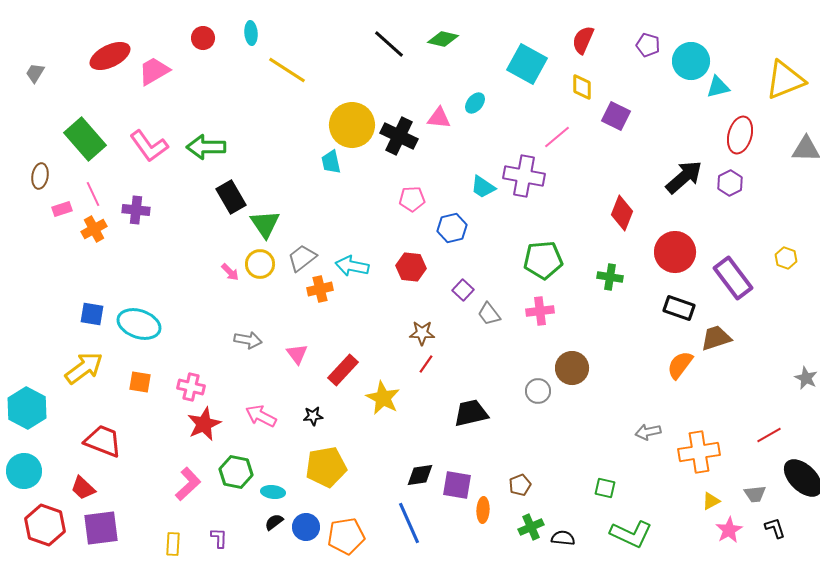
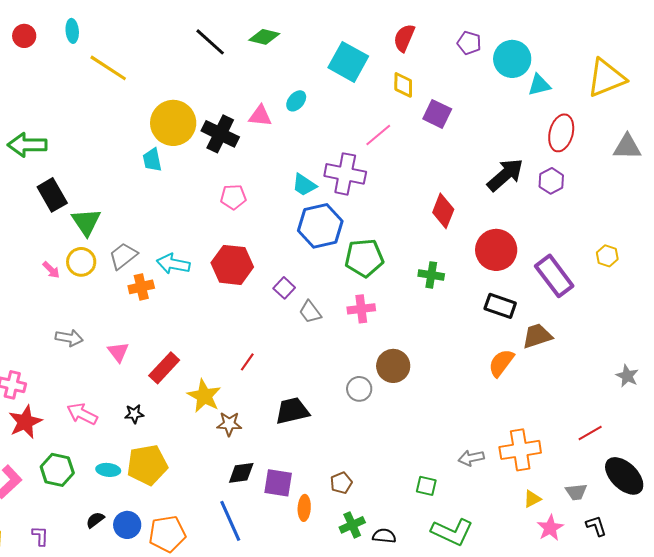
blue hexagon: (452, 228) -> (320, 226), moved, size x1.5
red hexagon: (411, 267) -> (232, 265), size x1.4
brown star: (422, 333) -> (229, 424), moved
gray arrow: (648, 432) -> (471, 458), moved
cyan ellipse: (273, 492) -> (108, 470), moved

